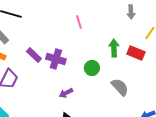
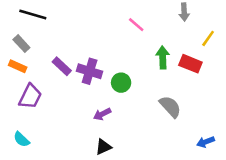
pink line: (79, 22) -> (136, 25), moved, turned -32
green circle: (92, 68) -> (121, 83), moved

